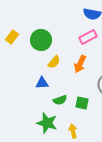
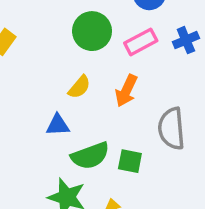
green circle: (41, 40) -> (92, 31), moved
green semicircle: (60, 100) -> (90, 156), size x1.5

